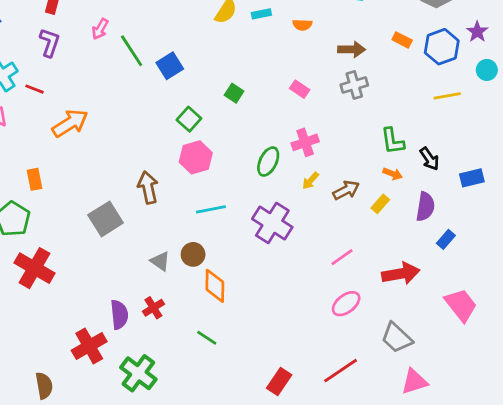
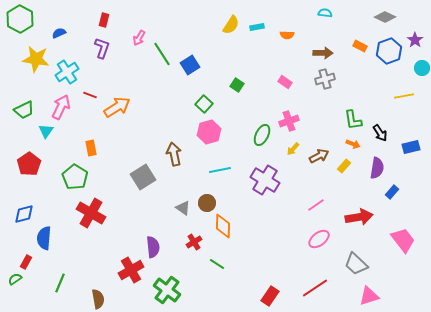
red line: (35, 89) -> (90, 95), moved
yellow line: (447, 96) -> (404, 96), moved
red cross: (153, 308) -> (194, 242), moved

